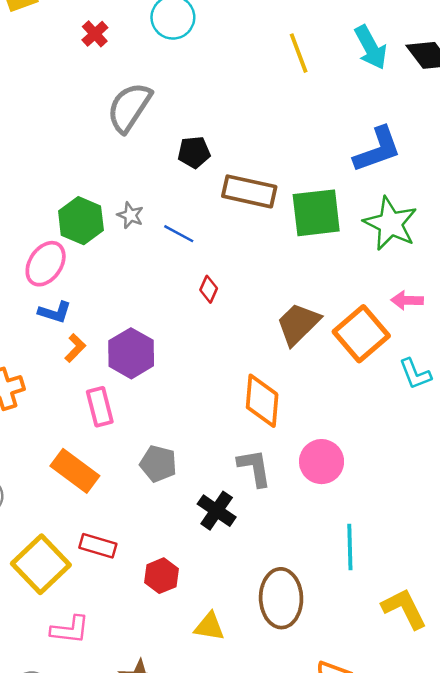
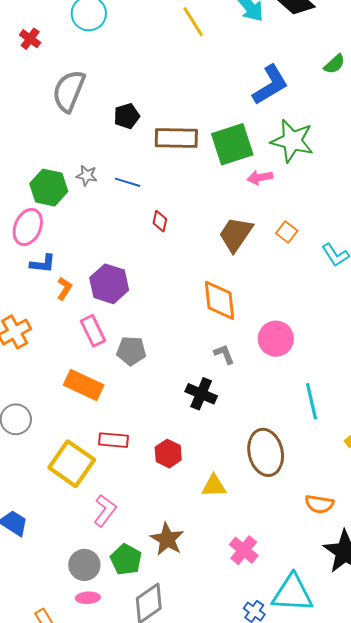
pink arrow: (407, 300) -> (260, 177), moved
orange square: (361, 334) -> (287, 232), size x0.5
gray pentagon: (158, 464) -> (131, 351), moved
gray L-shape: (254, 468) -> (224, 354), size x0.7
pink L-shape: (70, 630) -> (105, 510), turned -48

